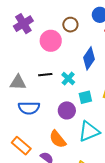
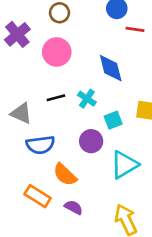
brown circle: (70, 25) -> (60, 13), moved
blue diamond: (89, 58) -> (111, 68), turned -40
gray triangle: (18, 82) -> (21, 113), turned 30
orange semicircle: (58, 139) -> (65, 175), moved

